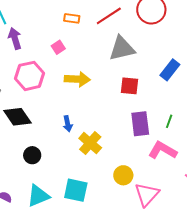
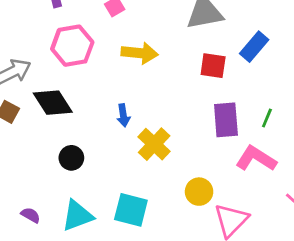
blue rectangle: (170, 70) -> (254, 47), moved

